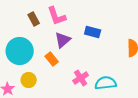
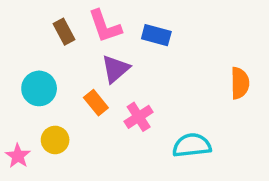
blue rectangle: (93, 32) -> (156, 35), moved
cyan circle: (20, 51) -> (39, 88), size x0.7
pink cross: (81, 78) -> (139, 117), moved

